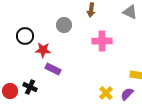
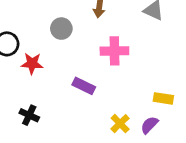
purple rectangle: (53, 69) -> (84, 86), moved
black cross: (30, 87) -> (29, 115), moved

